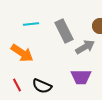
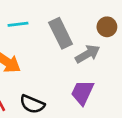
purple trapezoid: (81, 77) -> (82, 93), turned 115

